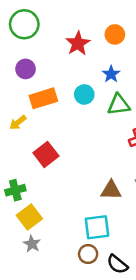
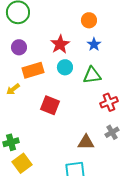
red star: (78, 43) -> (60, 44), moved
blue star: (111, 74) -> (94, 44), moved
red square: (46, 154) -> (50, 105), moved, turned -30

